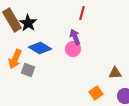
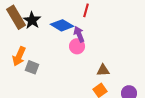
blue diamond: (40, 48) -> (62, 25), moved
brown triangle: (115, 73) -> (103, 70), moved

